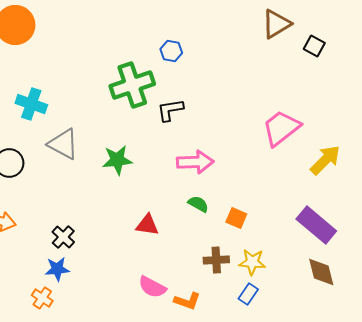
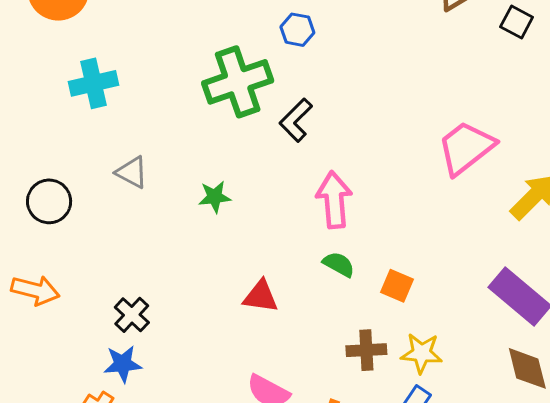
cyan cross: (31, 104) -> (94, 83), moved, turned -32
black L-shape: (170, 110) -> (296, 120), turned -36
gray triangle: (63, 144) -> (132, 172), size x0.7
green star: (117, 160) -> (215, 197), size x0.7
pink arrow: (195, 162) -> (334, 200), turned -93

